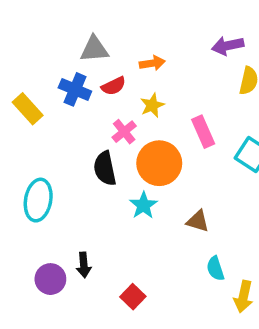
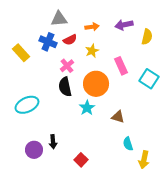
purple arrow: (228, 46) -> (124, 25), moved
pink cross: (124, 132) -> (67, 66), moved
cyan ellipse: (38, 200) -> (27, 105), turned 55

